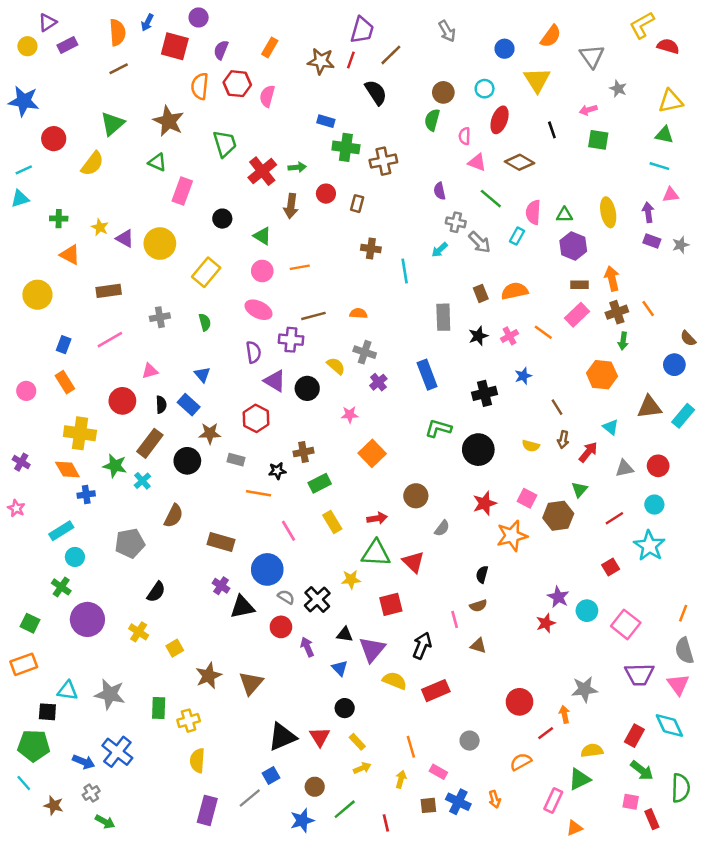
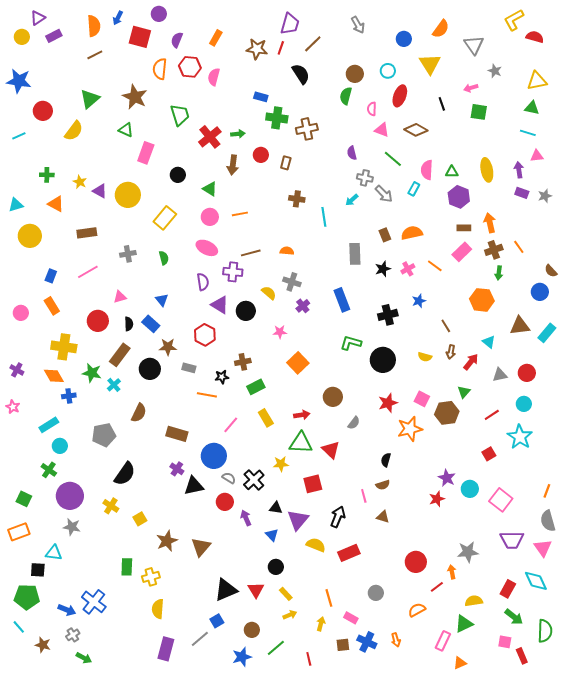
cyan triangle: (20, 199) -> (16, 205), moved
pink line: (288, 531) -> (231, 425), turned 72
black semicircle: (156, 592) -> (125, 474), size x1.4
gray star: (110, 694) -> (72, 527), moved, size x0.7

